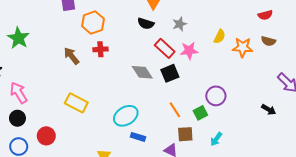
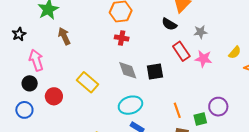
brown arrow: (71, 56) -> (64, 36), moved
gray diamond: (142, 72) -> (128, 70), moved
black square: (170, 73) -> (155, 71), moved
red circle: (46, 136) -> (54, 96), moved

